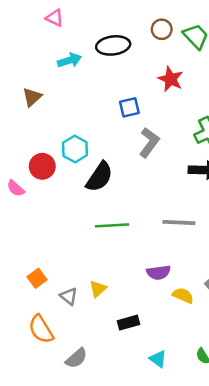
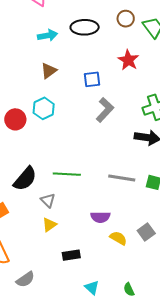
brown triangle: (32, 97) -> (49, 71), moved
black semicircle: (99, 177) -> (25, 179), moved
gray triangle: (69, 296) -> (48, 200), moved

